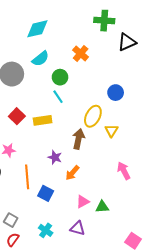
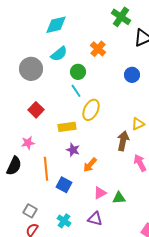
green cross: (104, 21) -> (121, 17), turned 30
blue circle: (116, 93) -> (132, 75), moved
yellow ellipse: (93, 116) -> (91, 110), moved
yellow rectangle: (43, 120) -> (67, 127), moved
yellow triangle: (111, 131) -> (138, 124), moved, turned 32
brown arrow: (79, 139) -> (123, 141), moved

